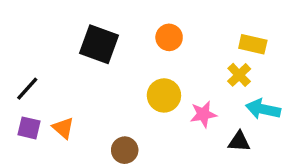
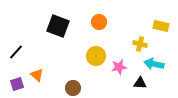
yellow rectangle: (253, 44) -> (161, 26), moved
yellow cross: (239, 75) -> (140, 44), turned -32
purple square: (29, 128) -> (17, 84), moved, turned -32

